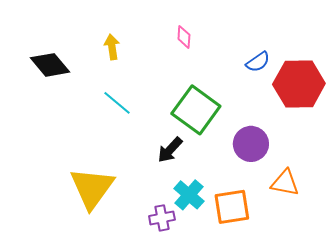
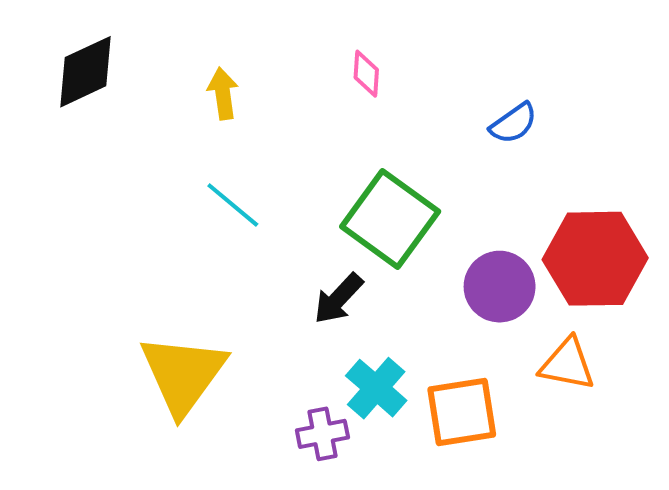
black diamond: (50, 65) -> (86, 72), moved, turned -75
red hexagon: (299, 84) -> (595, 259), moved

